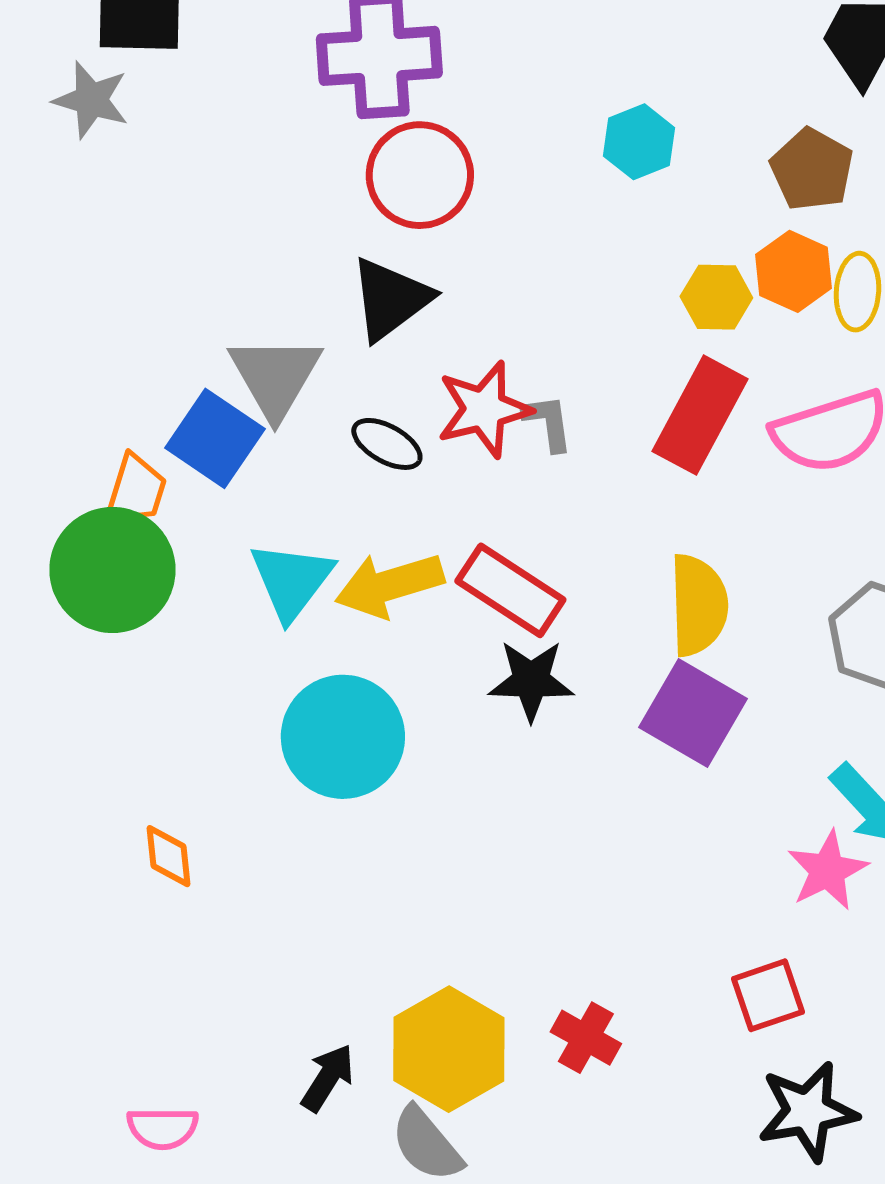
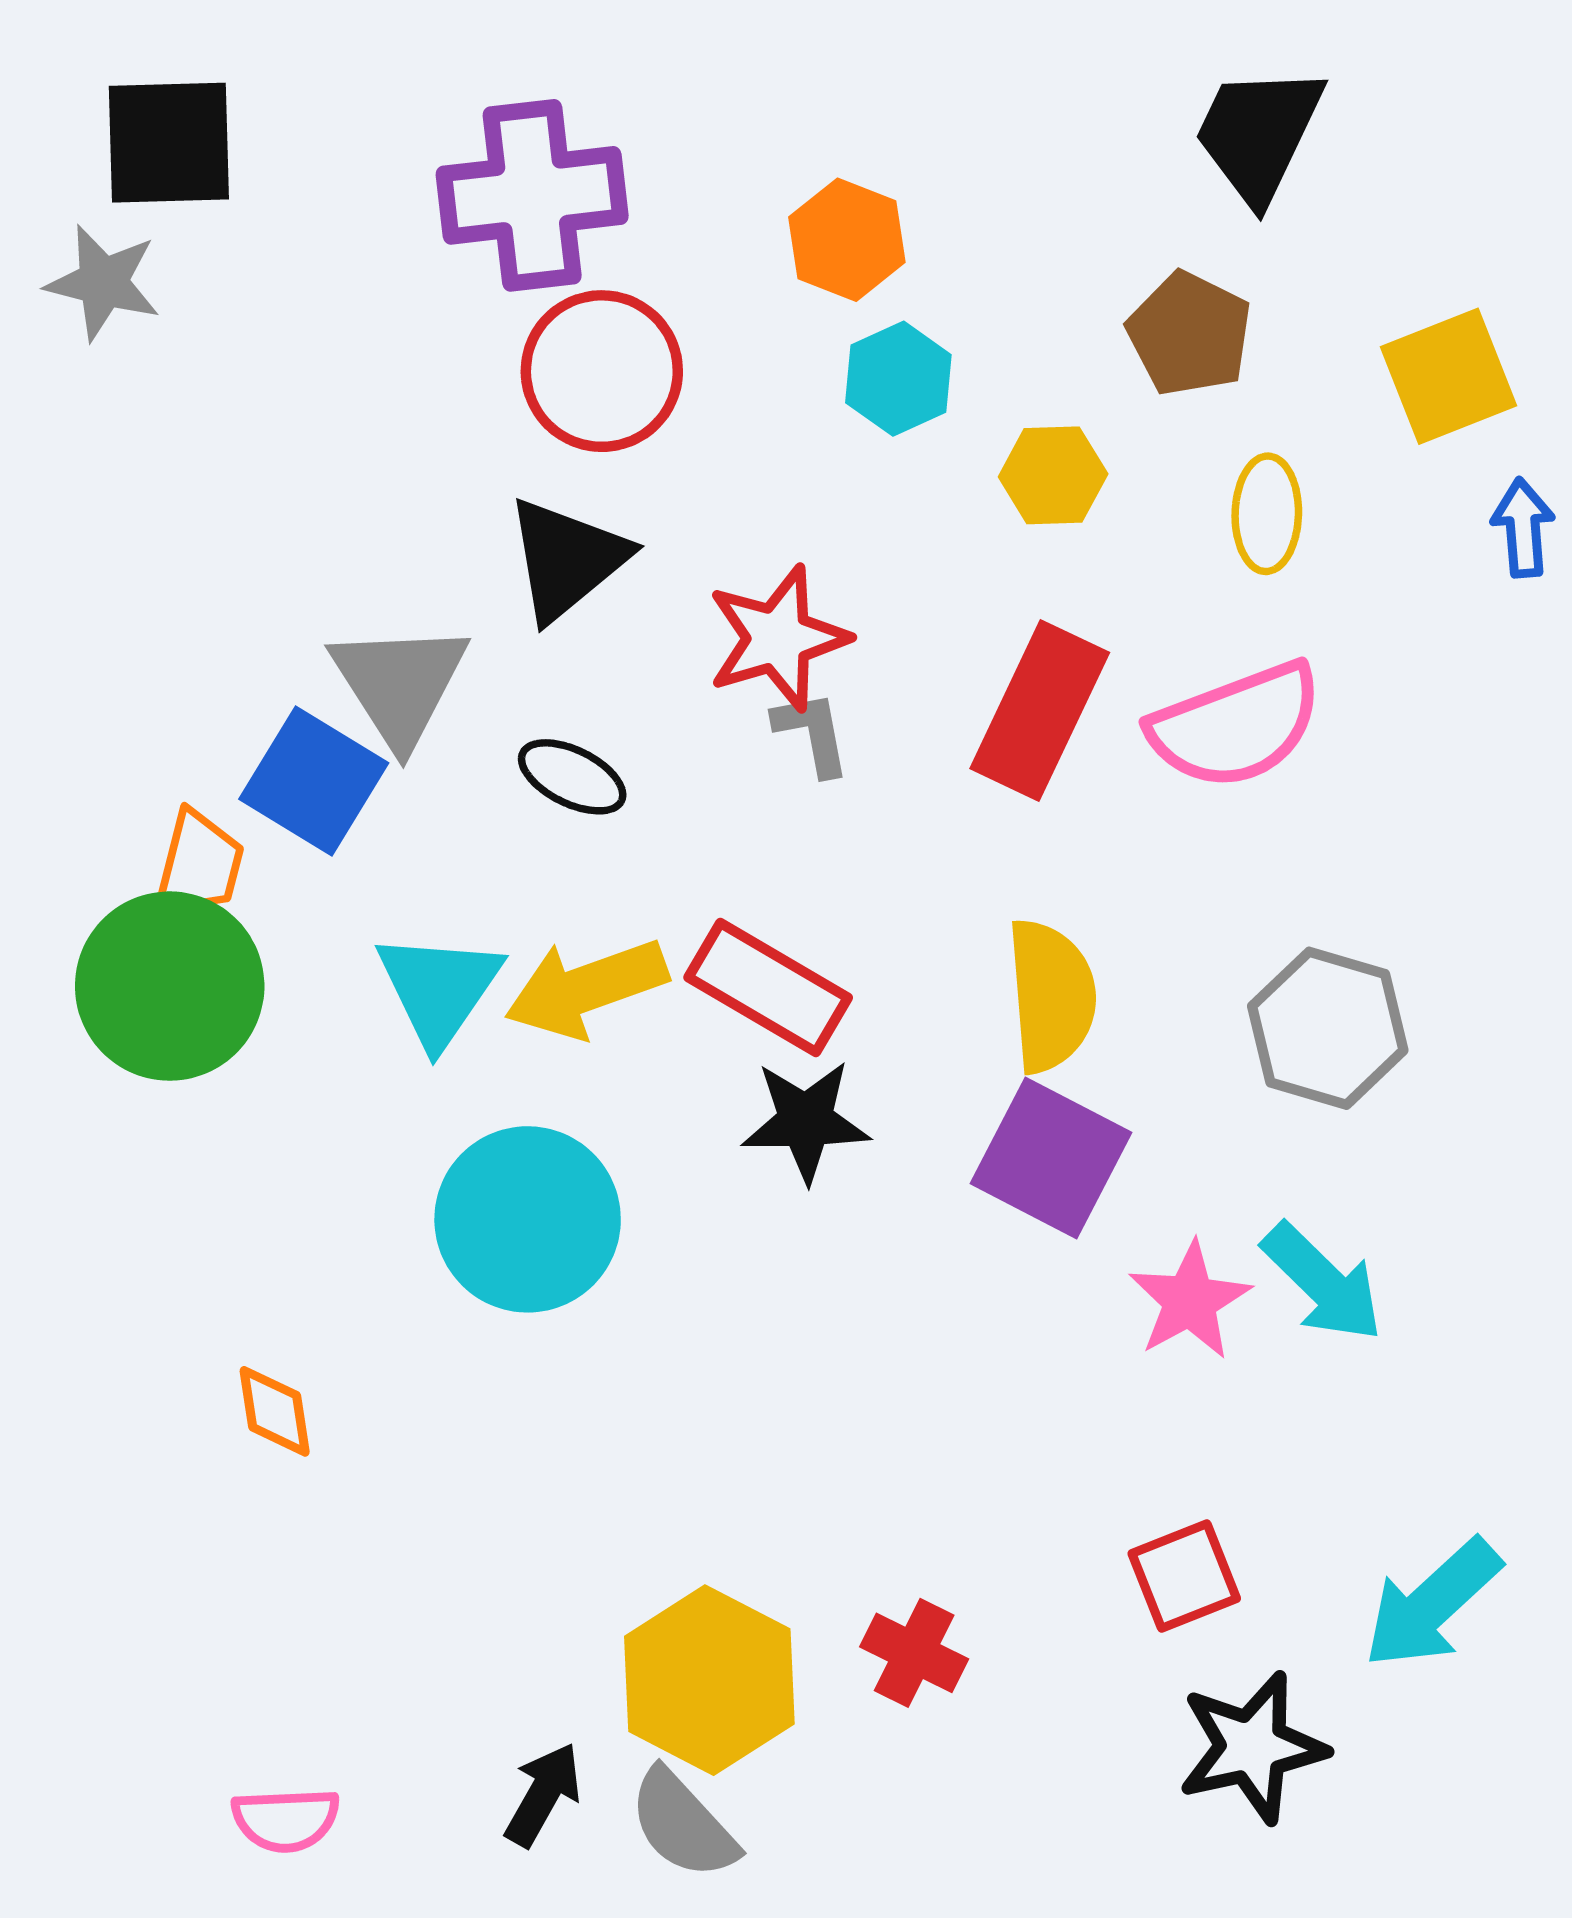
cyan hexagon: (639, 142) -> (898, 379), moved
orange hexagon: (794, 271) -> (847, 240), moved
yellow hexagon: (716, 297) -> (1053, 475), moved
red star: (484, 409) -> (778, 638), moved
pink star: (827, 870) -> (1190, 1301), moved
black arrow: (328, 1078) -> (543, 1795), moved

